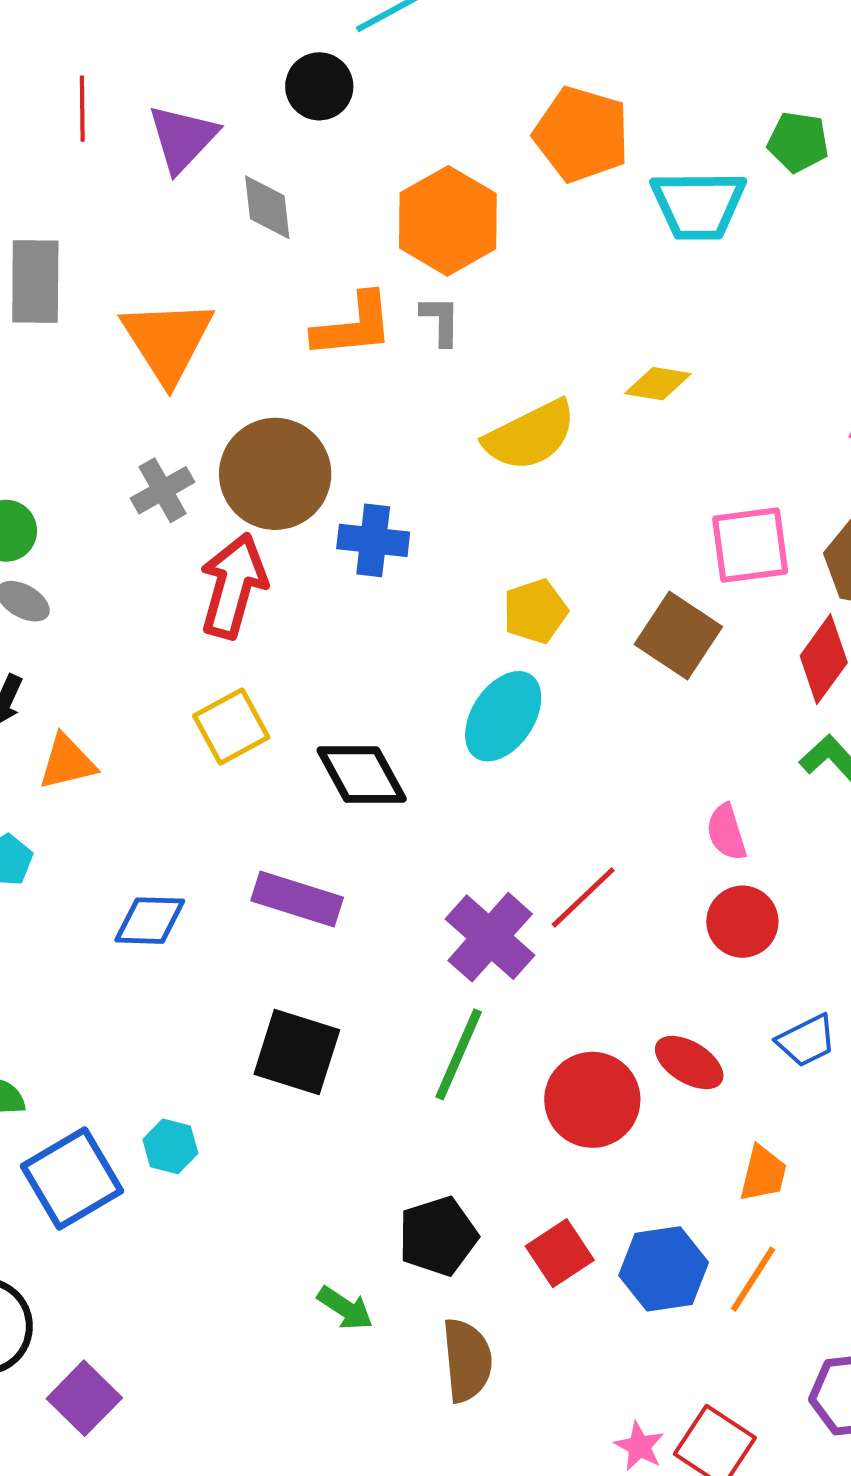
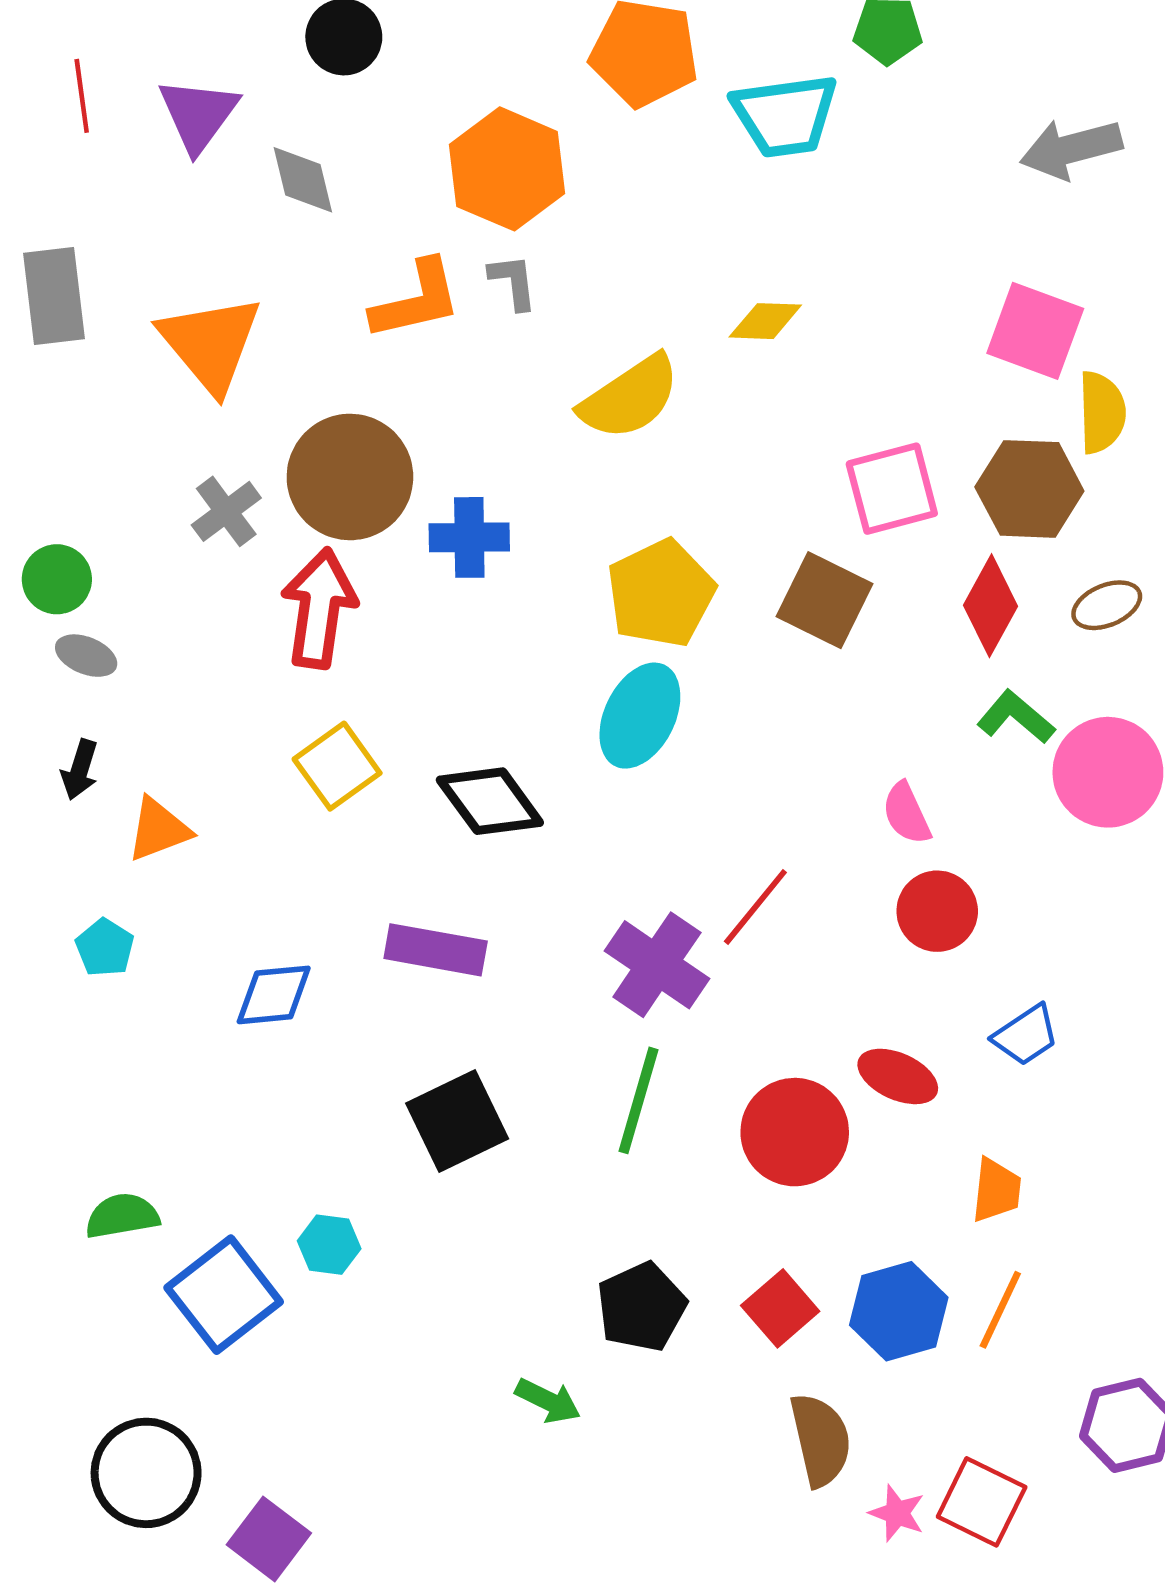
yellow pentagon: (535, 611) -> (661, 593), size x1.5
black square: (297, 1052) -> (457, 1121), turned -36
brown semicircle: (467, 1360) -> (820, 1440), moved

